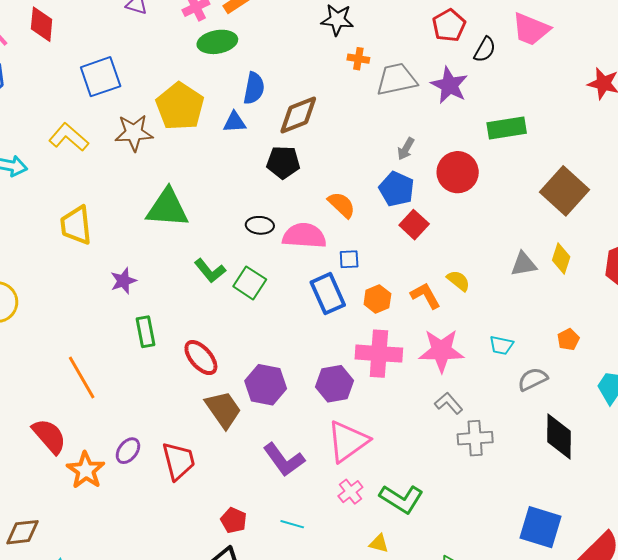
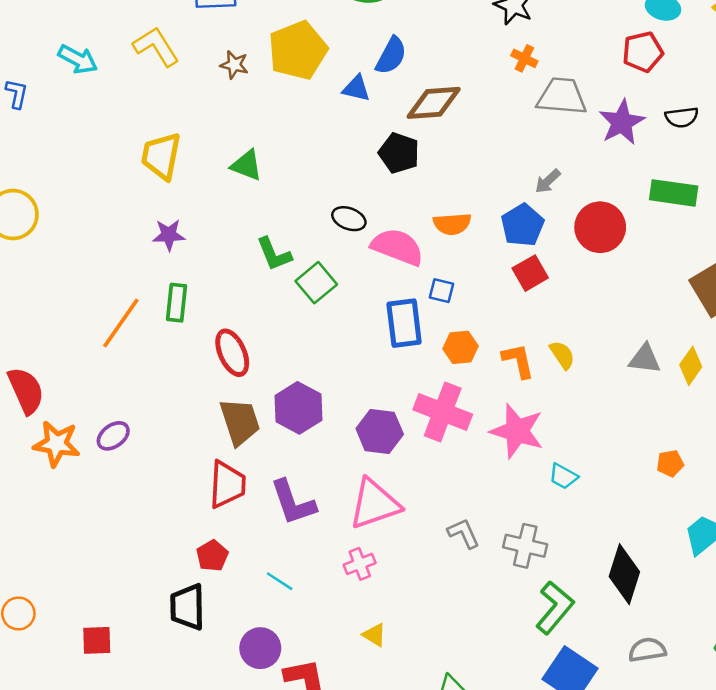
black semicircle: (485, 50) -> (682, 117), moved, turned 36
brown star: (134, 133) -> (234, 65), size x0.6
orange semicircle: (342, 205) -> (452, 224), turned 116
green triangle: (167, 208) -> (247, 165), size x0.6
yellow trapezoid: (76, 225) -> (161, 156), moved
cyan trapezoid: (501, 345) -> (563, 476), moved
orange line: (82, 378) -> (121, 323), moved, turned 48
gray semicircle: (533, 379) -> (647, 650), moved
gray L-shape: (449, 403) -> (464, 533), moved
red trapezoid: (179, 461) -> (227, 484), moved
orange star: (86, 470) -> (57, 444), turned 30
green L-shape: (401, 499) -> (555, 608), moved, turned -99

